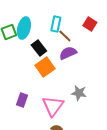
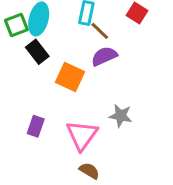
black rectangle: (39, 48) -> (37, 52), moved
orange square: (45, 67) -> (70, 77), turned -30

